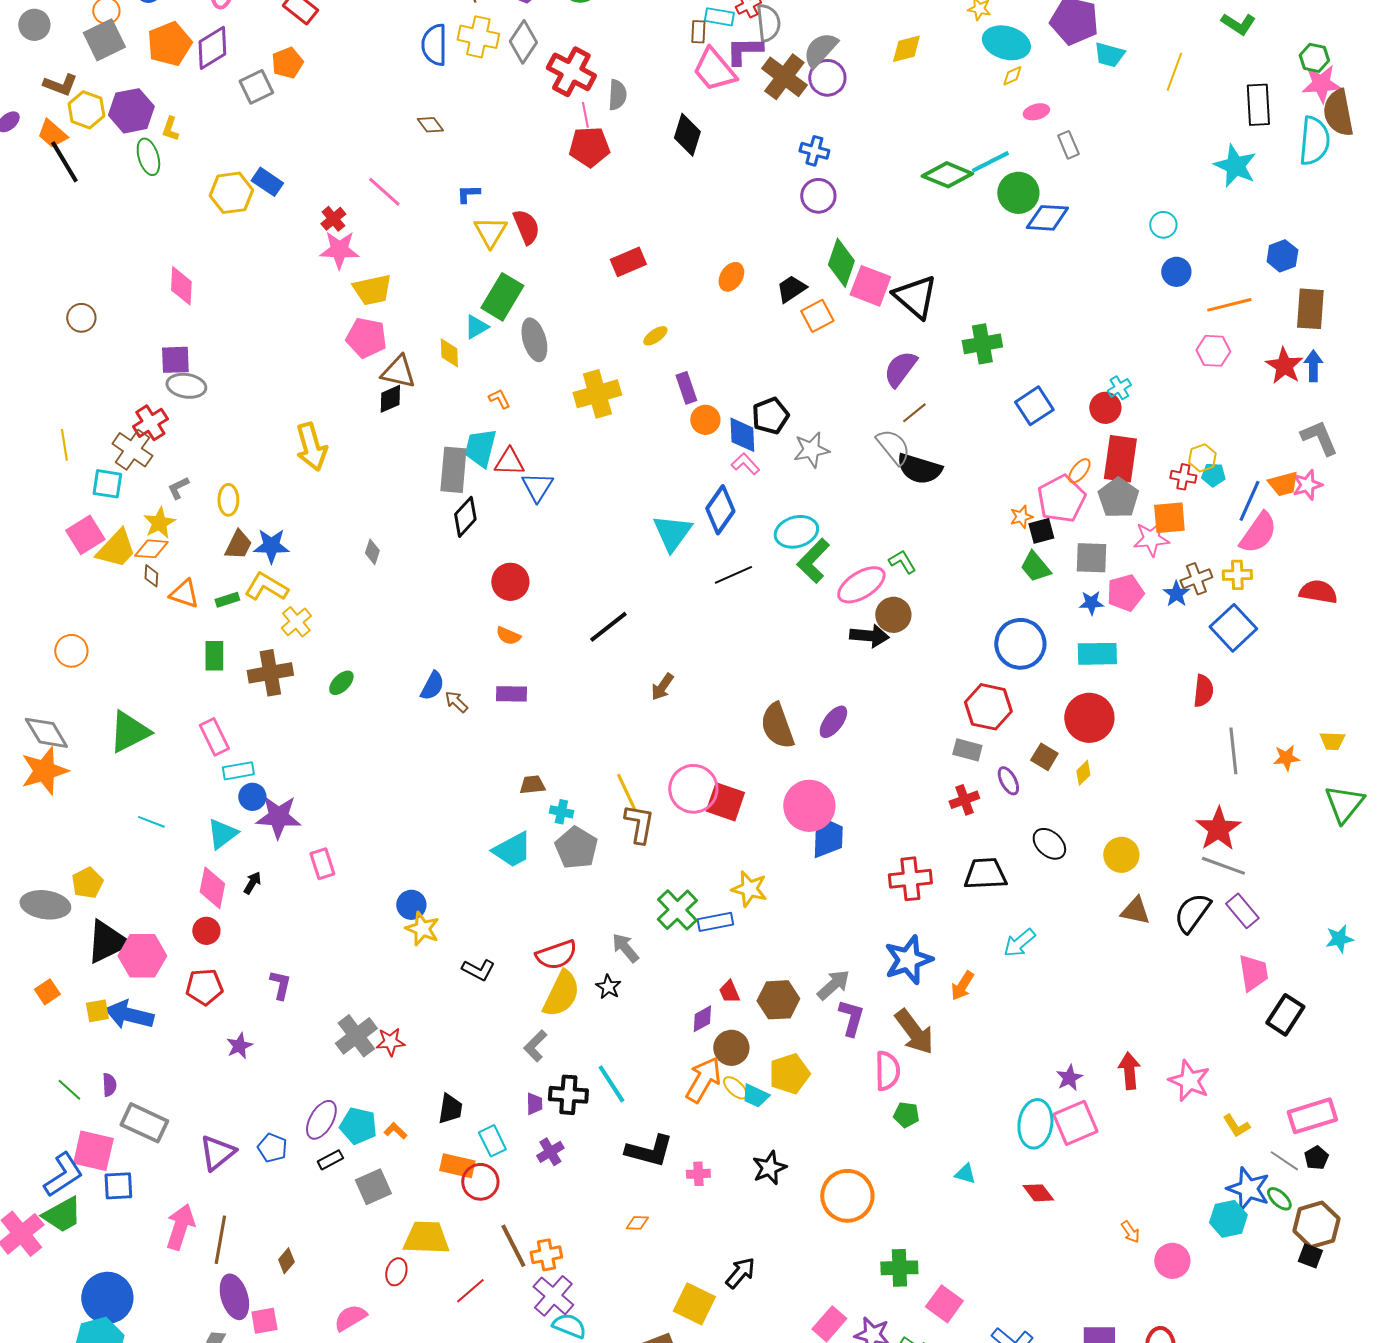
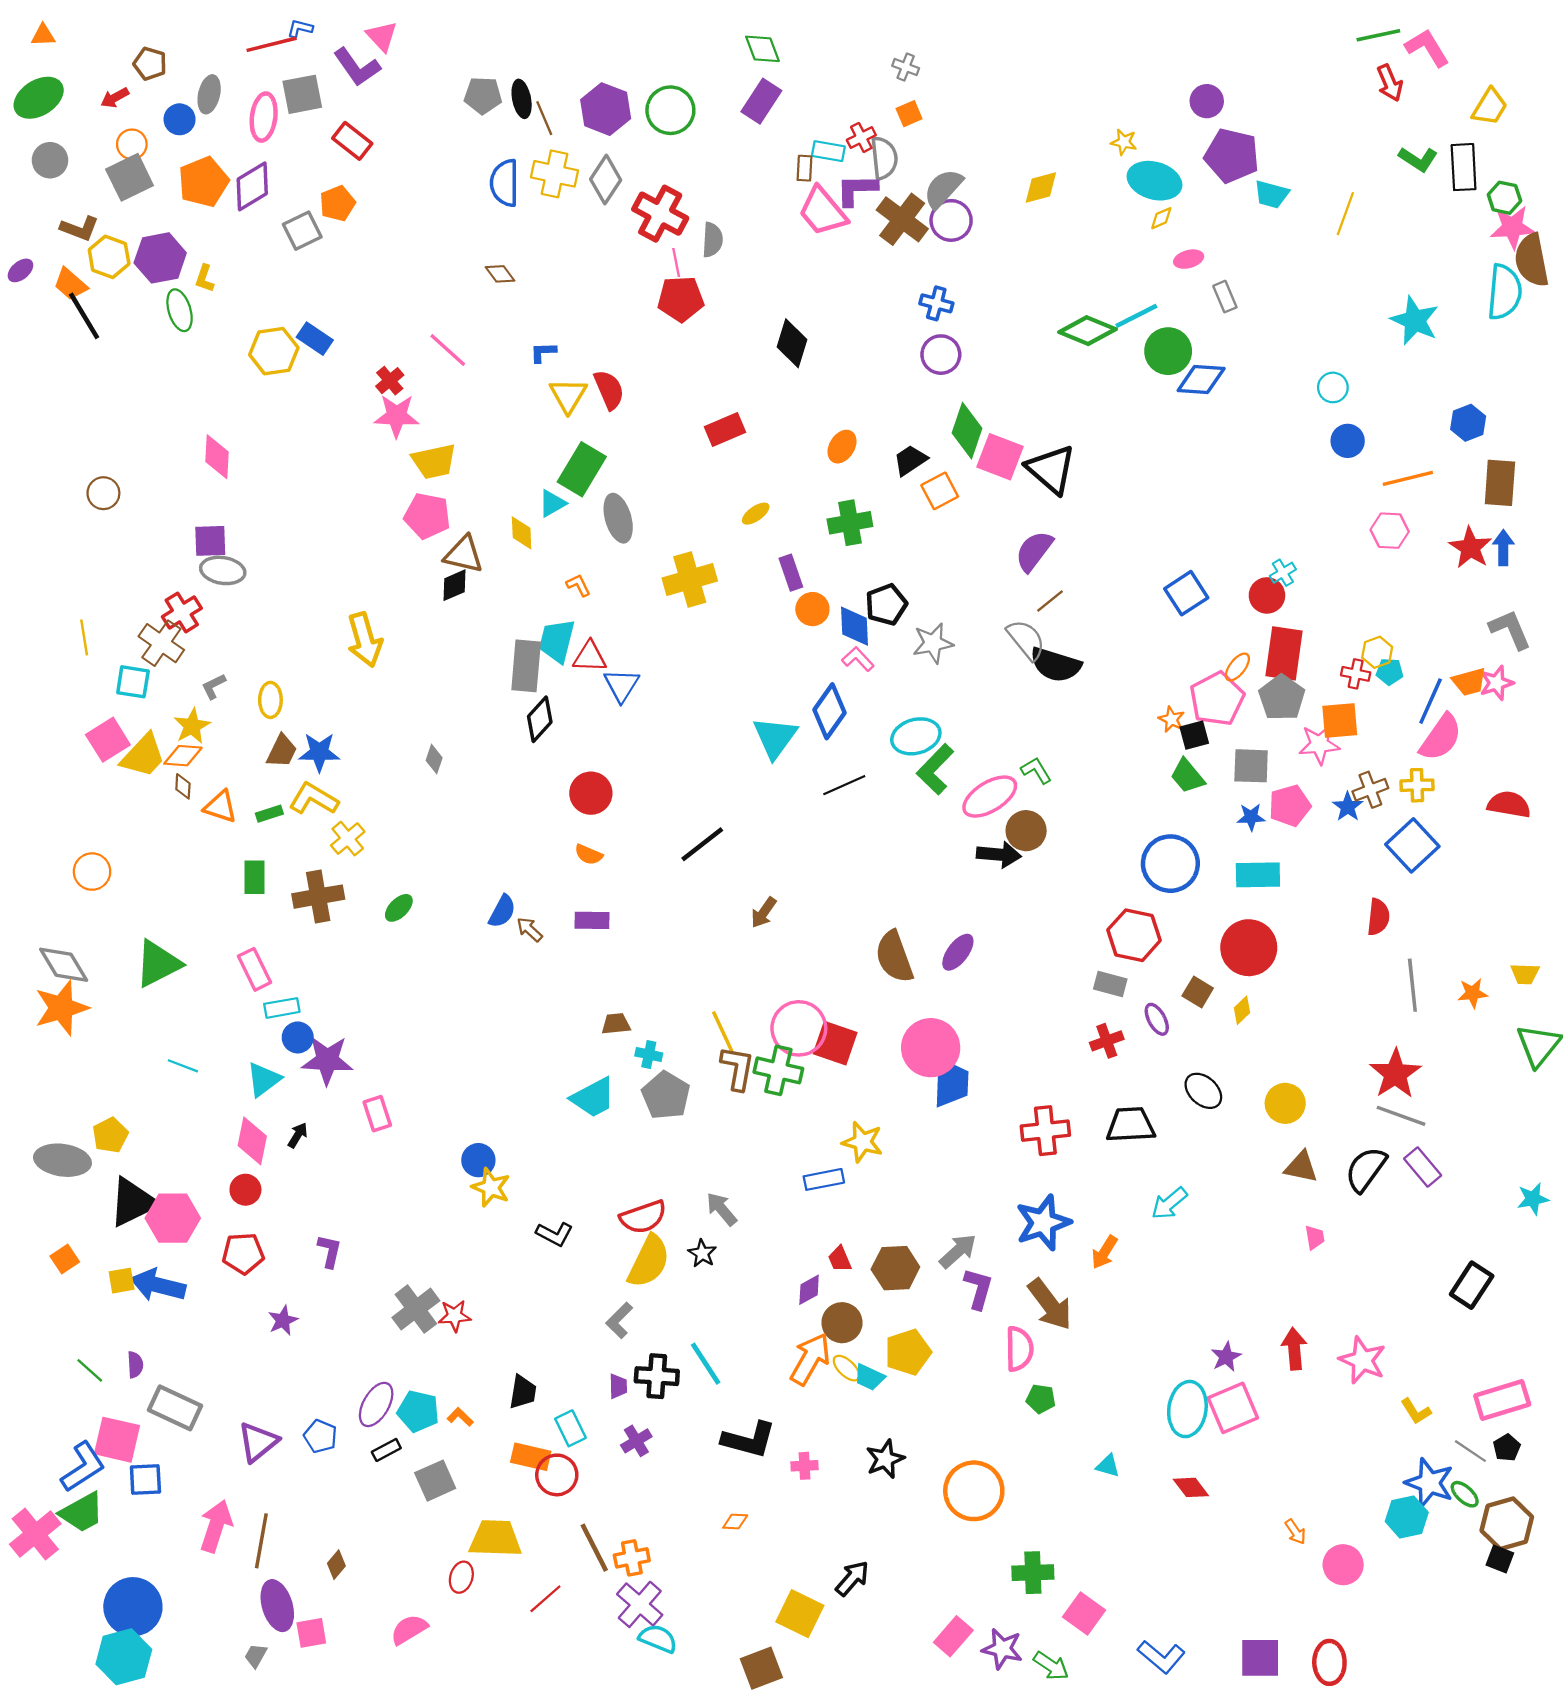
black rectangle: (1258, 105) -> (1464, 167), moved
black diamond: (687, 135) -> (792, 343), moved
green cross: (982, 344) -> (850, 523), moved
orange star: (1021, 517) -> (1172, 719), turned -30
green cross: (677, 910) -> (778, 1070), moved, turned -33
pink trapezoid: (1253, 973) -> (1315, 1237), moved, size x0.6

